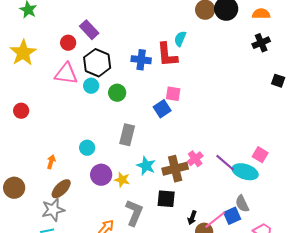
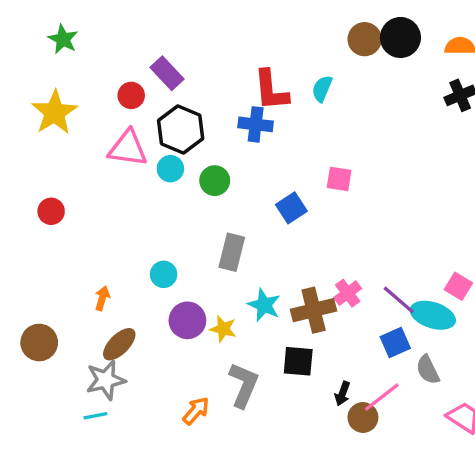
red L-shape: (167, 55) -> (271, 90), moved
pink square: (173, 94) -> (339, 179), moved
blue square: (232, 216) -> (395, 342), moved

